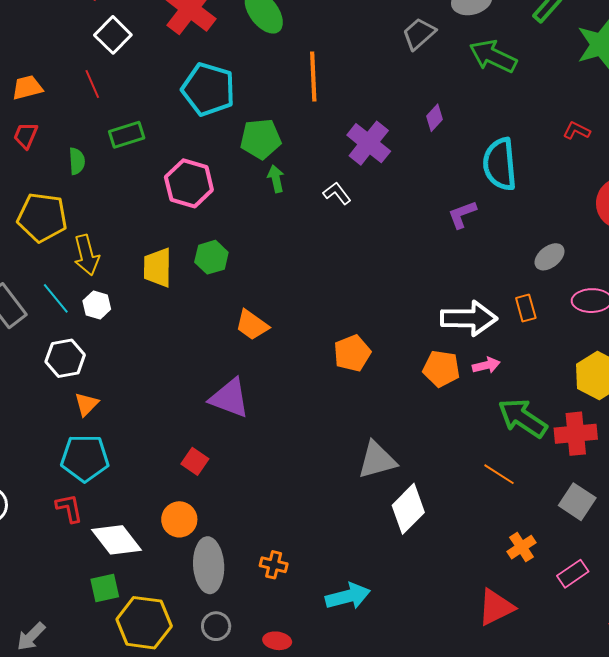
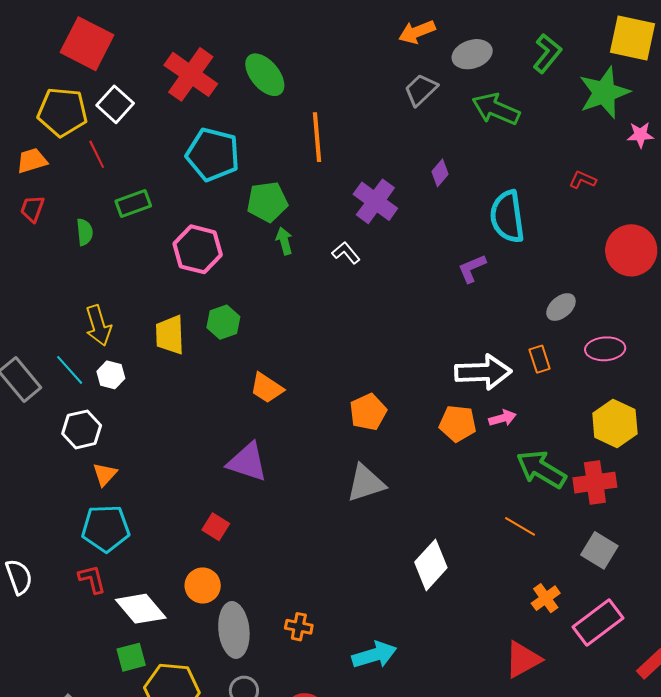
yellow pentagon: (42, 217) -> (62, 112), moved
gray triangle: (377, 460) -> (366, 483), moved
pink rectangle: (573, 574) -> (598, 623), size x1.6

